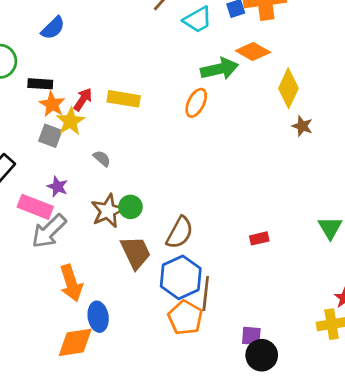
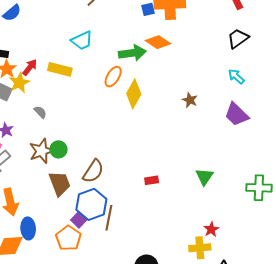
cyan trapezoid: (198, 20) -> (82, 41), moved
yellow diamond: (288, 88) -> (134, 94), moved
orange pentagon: (185, 318) -> (68, 238), moved
purple square: (251, 336) -> (79, 220), moved, turned 35

